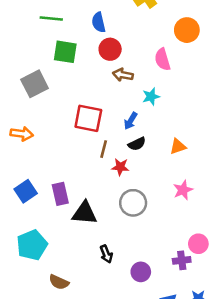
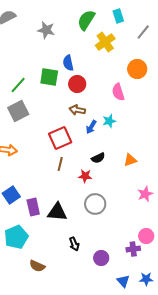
green line: (51, 19) -> (18, 85), moved, turned -54
green square: (65, 52) -> (49, 77), moved
brown arrow: (123, 75) -> (77, 110), moved
red square: (88, 118) -> (60, 138), turned -35
blue arrow: (131, 121) -> (91, 127), moved
brown line: (104, 149) -> (60, 164), moved
pink star: (183, 190) -> (145, 194), moved
purple rectangle: (60, 194) -> (33, 207), moved

